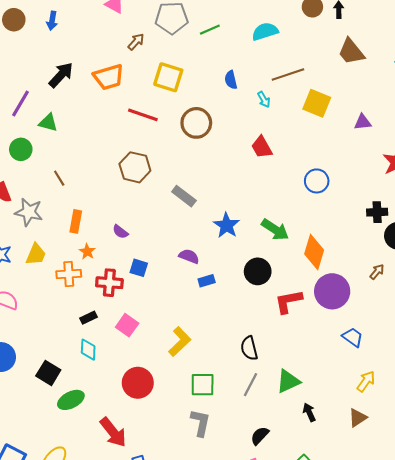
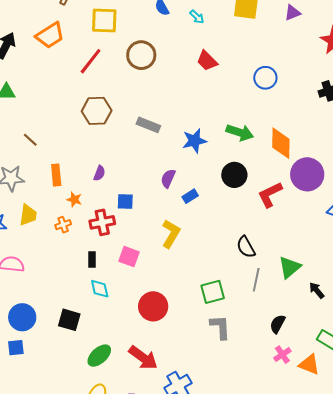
red line: (143, 115) -> (91, 61), turned -56
blue star: (227, 225) -> (194, 141), turned -30
purple semicircle: (120, 232) -> (99, 173), turned -91
purple semicircle: (189, 256) -> (168, 178), turned -72
orange cross: (69, 274) -> (63, 225), size x0.7
black rectangle: (88, 318) -> (92, 259), turned -49
yellow L-shape: (180, 342) -> (171, 234), moved
green ellipse: (71, 400) -> (99, 356), moved

